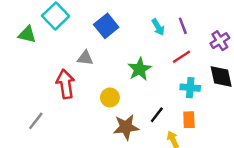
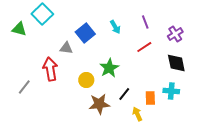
blue square: (106, 26) -> (85, 33), moved
cyan arrow: (158, 27) -> (115, 27), moved
green star: (140, 69) -> (109, 68), moved
cyan cross: (190, 88) -> (171, 91), moved
gray line: (36, 121) -> (24, 87), moved

